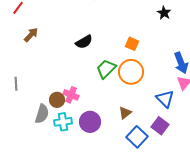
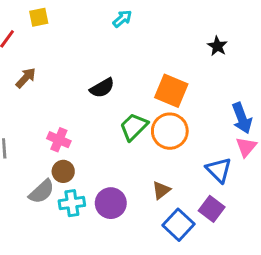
orange square: (132, 44) -> (171, 91), size x1.6
pink cross: (71, 95) -> (59, 140), moved
gray semicircle: (42, 114) -> (42, 192), turned 30

